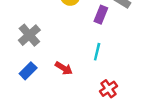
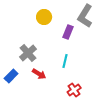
gray cross: (29, 35) -> (28, 53), moved

